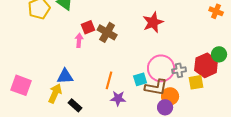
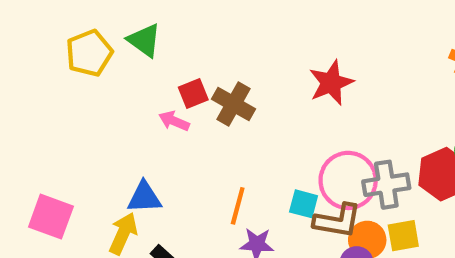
pink arrow: (79, 40) -> (174, 121), turned -72
gray cross: (179, 70) -> (386, 185), size x1.5
cyan square: (140, 79) -> (304, 204), turned 32
yellow square: (196, 82) -> (403, 236), moved

